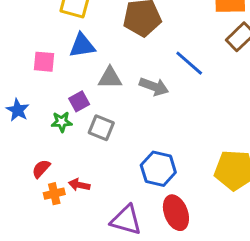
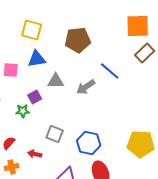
gray arrow: (154, 87) -> (86, 87), turned 126
gray square: (101, 128) -> (55, 134), moved
orange cross: (54, 194) -> (12, 167), moved

